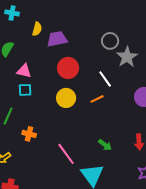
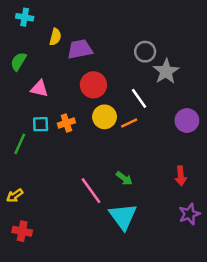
cyan square: (25, 90) -> (41, 124), moved
yellow circle: (66, 98) -> (105, 117), moved
orange cross: (29, 134) -> (66, 123), moved, turned -32
green arrow: (105, 145) -> (124, 178), moved

